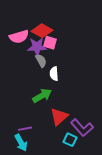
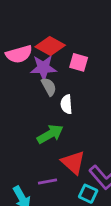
pink square: (50, 43) -> (79, 62), moved
red triangle: (59, 117) -> (73, 163), turned -36
purple line: (25, 129) -> (47, 181), moved

